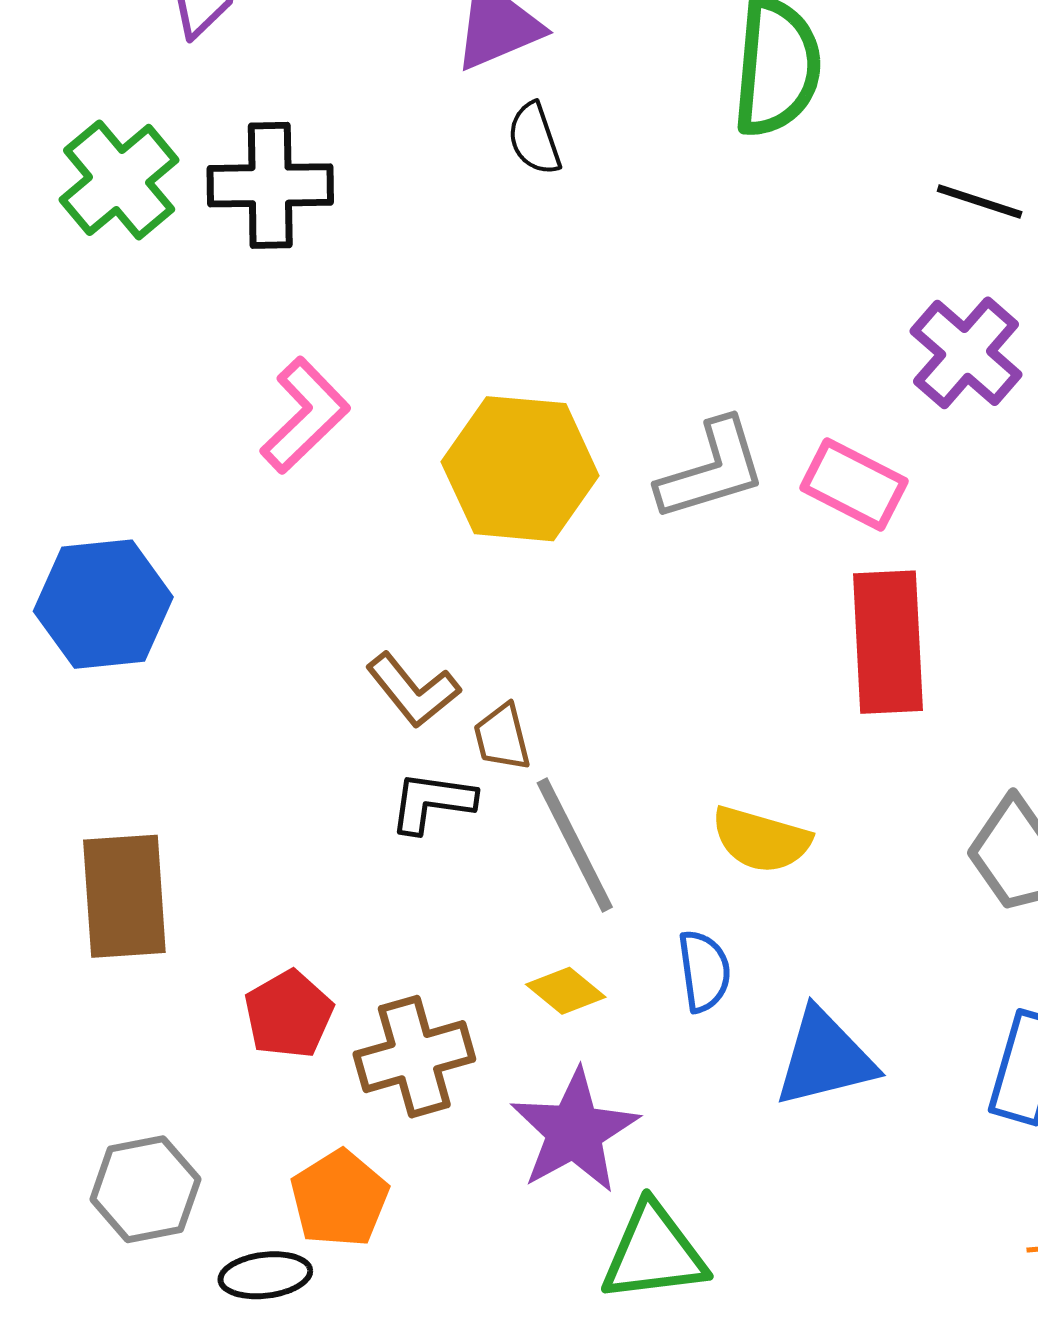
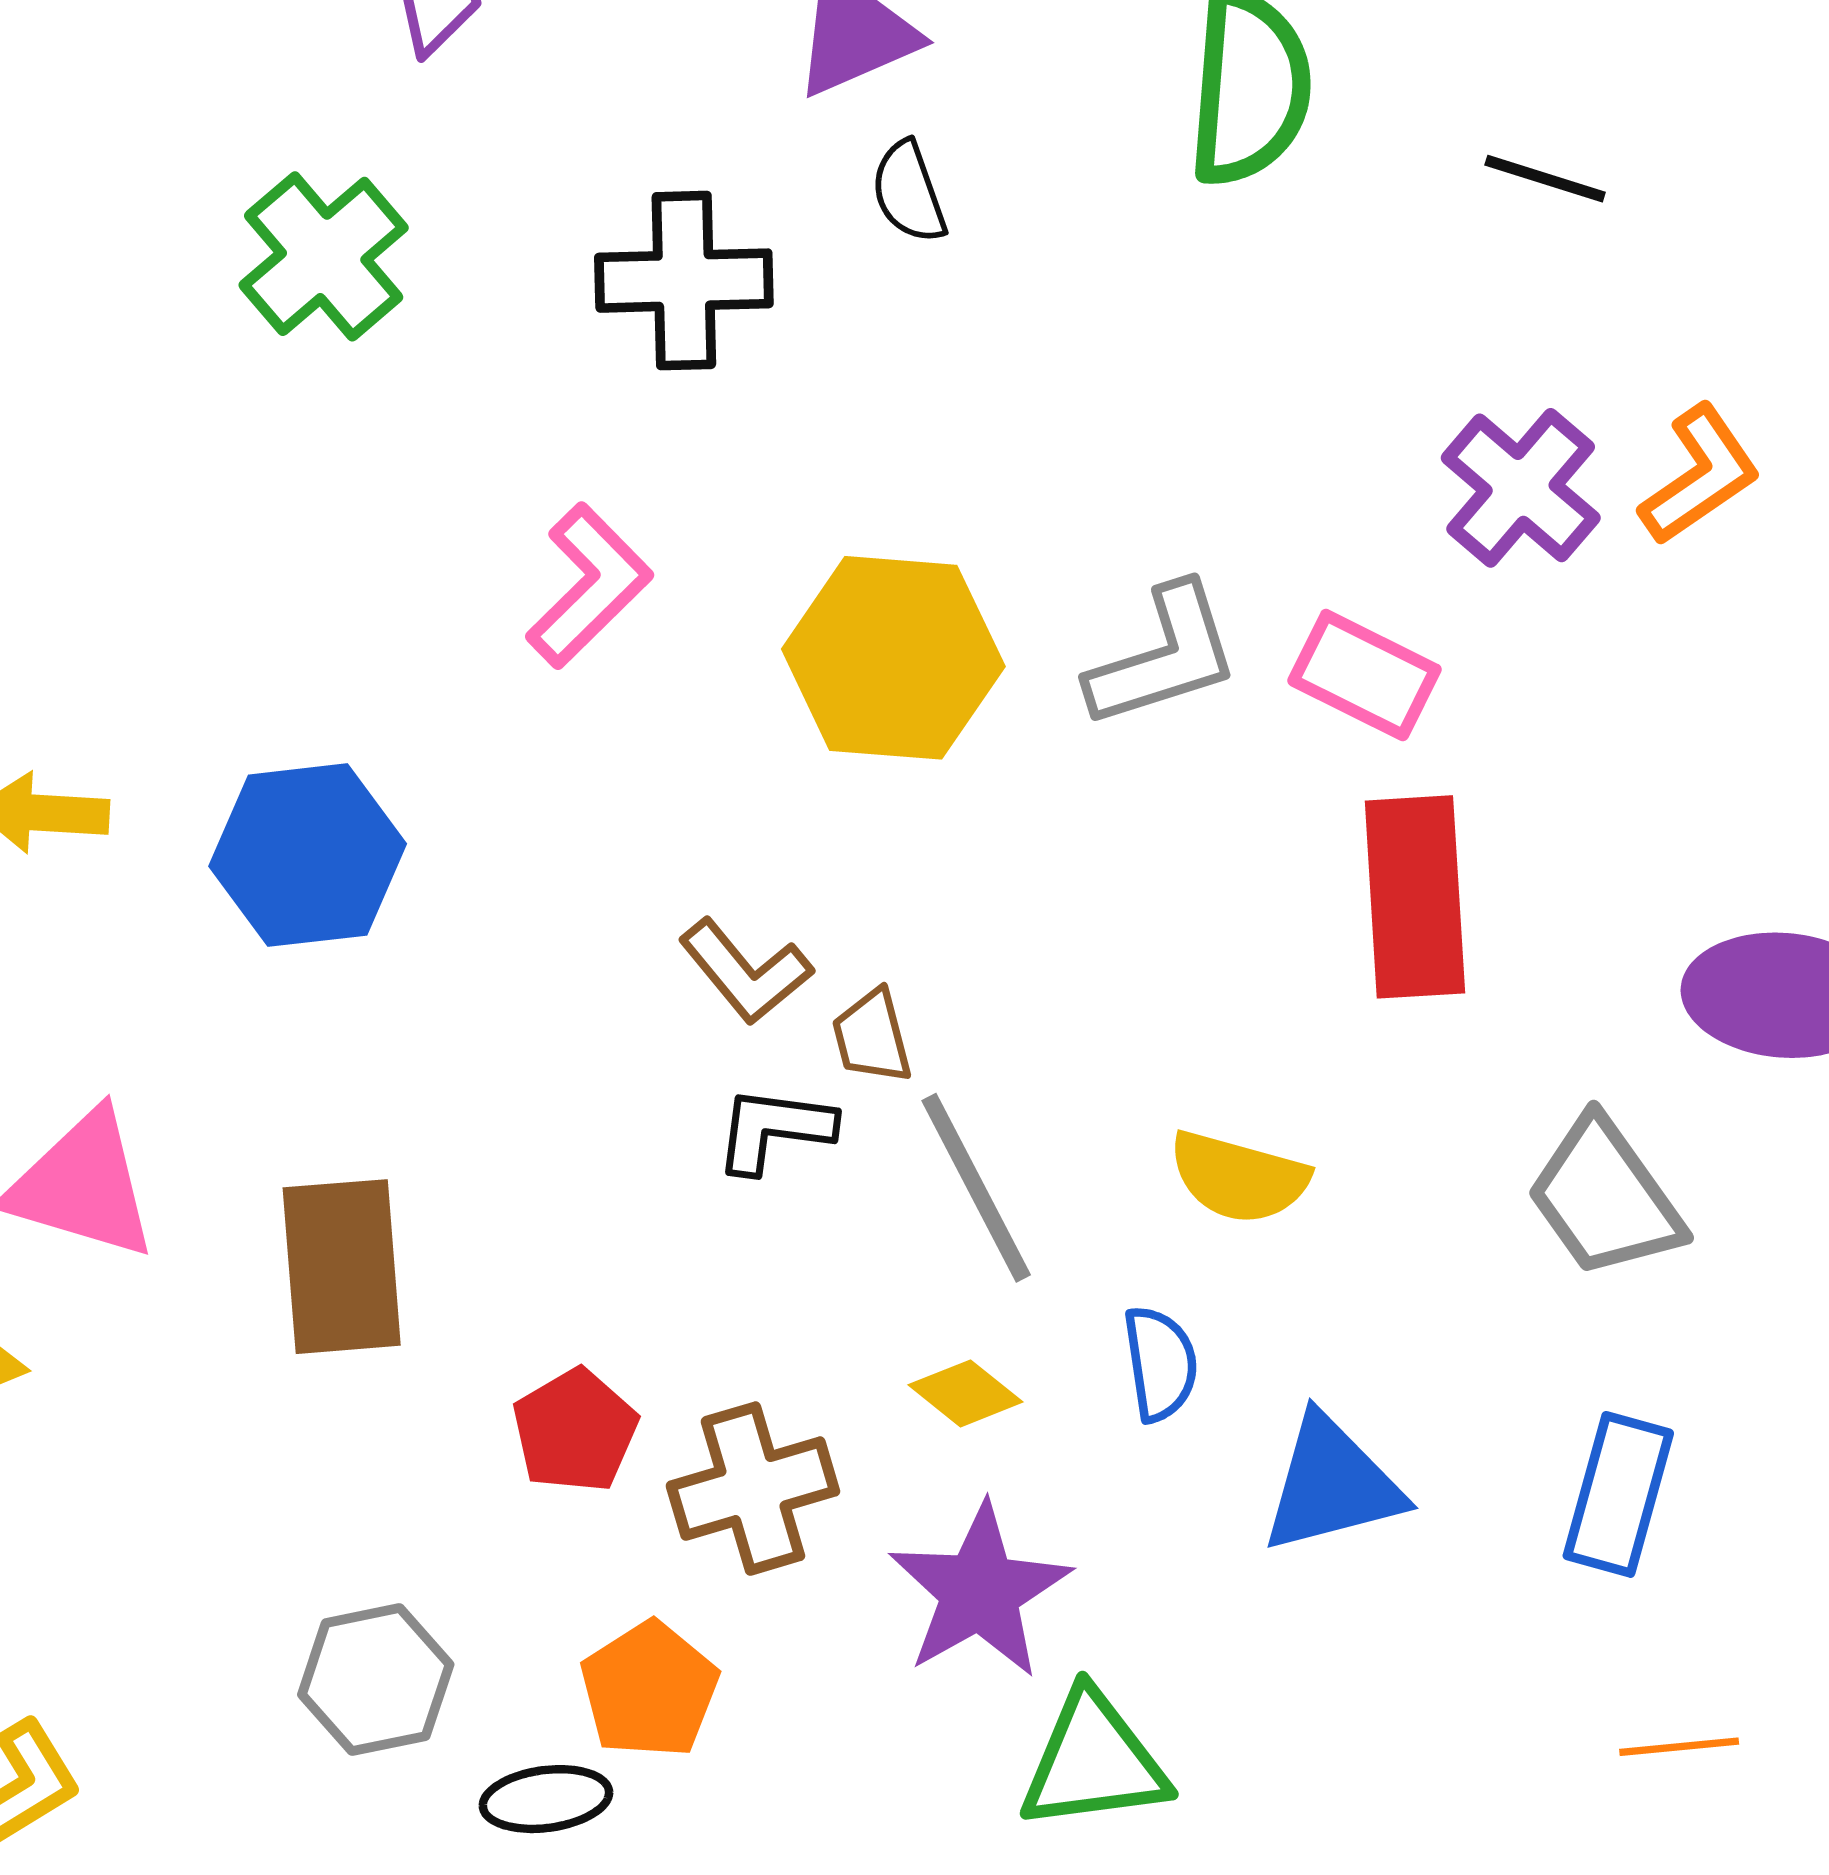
black cross: (270, 185) -> (684, 281), moved
black line: (980, 201) -> (1545, 179), moved

